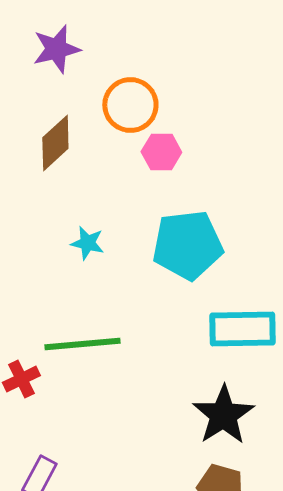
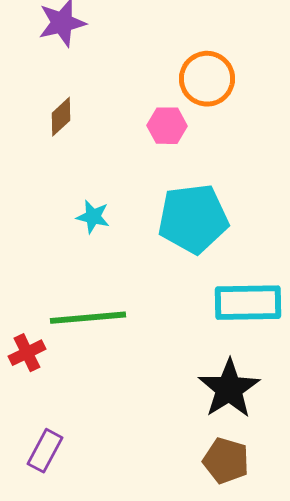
orange circle: (130, 105) -> (207, 79), moved
brown diamond: (55, 143) -> (61, 117), size x0.7

